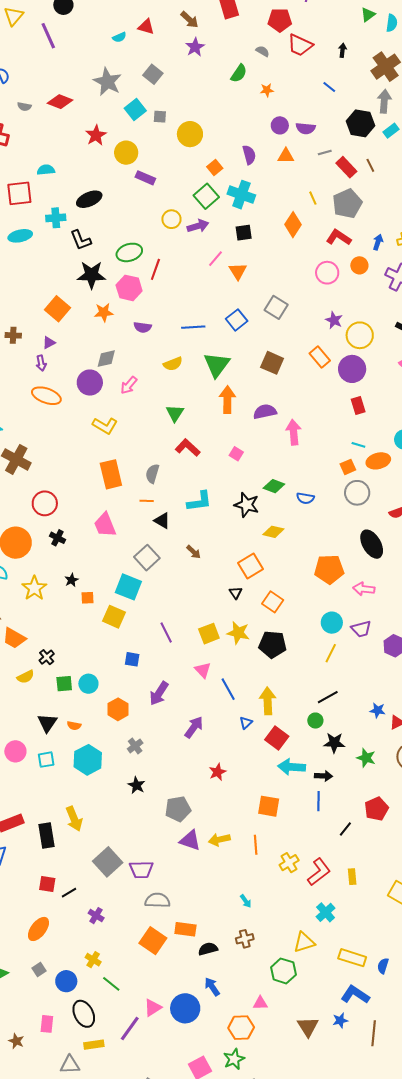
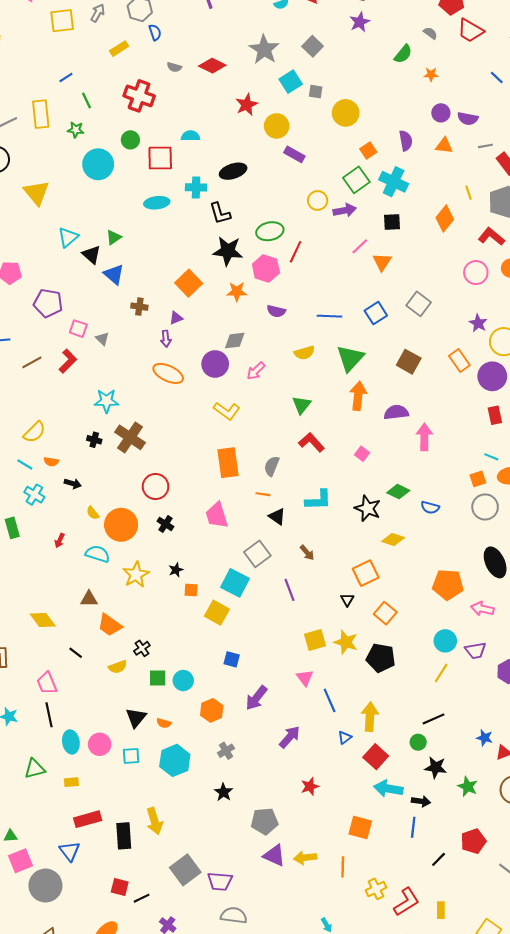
purple line: (166, 632) -> (289, 590), moved

